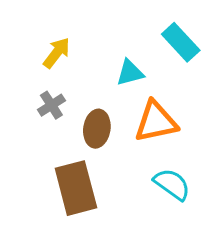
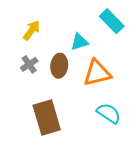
brown ellipse: (97, 129) -> (59, 66), moved

